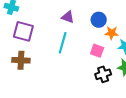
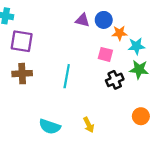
purple triangle: (68, 17) -> (83, 20), moved
cyan line: (63, 43) -> (67, 76), moved

